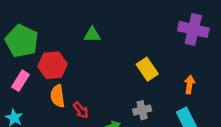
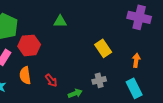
orange semicircle: (58, 96) -> (25, 75), moved

